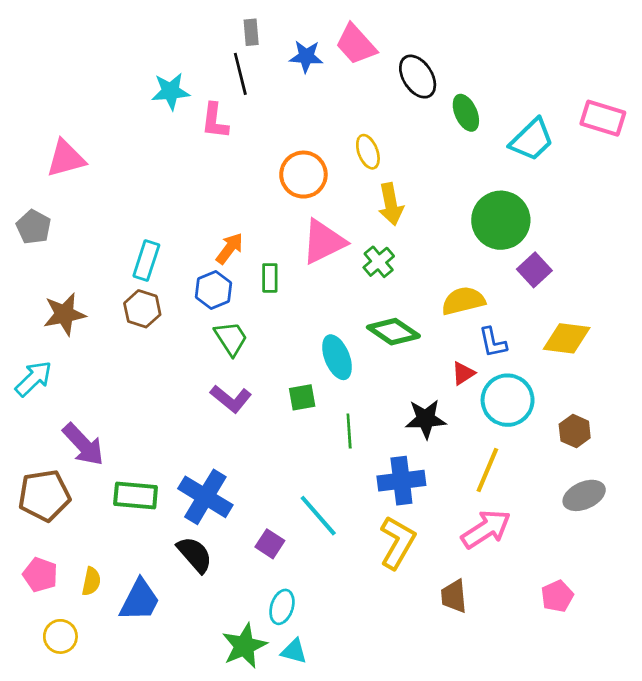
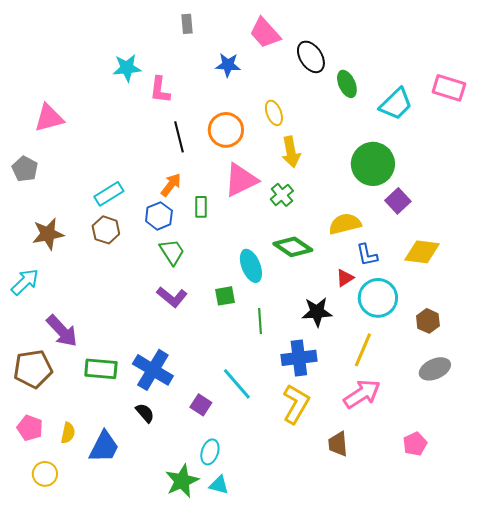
blue star: (306, 56) -> (228, 65), moved
black line: (240, 74) -> (179, 137), moved
cyan rectangle: (146, 260) -> (109, 194), turned 40
black semicircle: (195, 555) -> (145, 413), size x0.7

